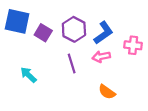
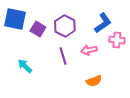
blue L-shape: (103, 33) -> (103, 23), moved
orange semicircle: (107, 92) -> (94, 81), turned -56

